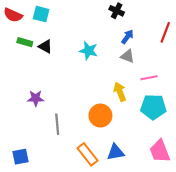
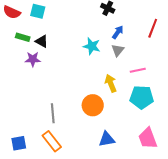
cyan star: (89, 51) -> (92, 46), moved
gray triangle: (127, 56) -> (118, 50), turned 48
purple star: (36, 98) -> (33, 59), moved
orange rectangle: (87, 154) -> (52, 141), moved

